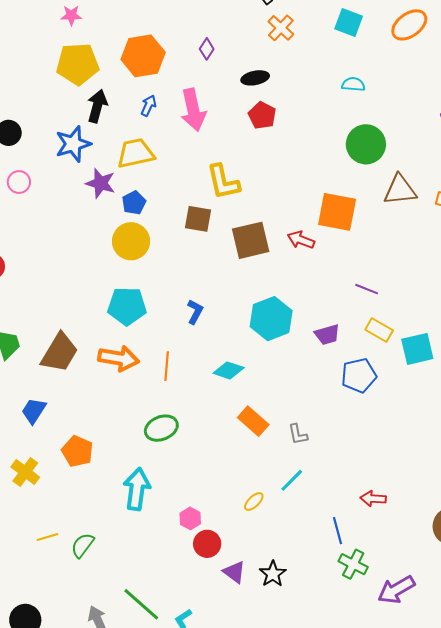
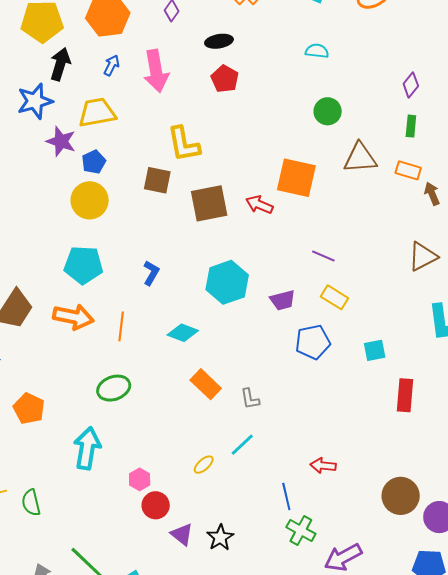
green circle: (366, 144) -> (328, 111), size x0.7
cyan square: (417, 349) -> (375, 350), moved, size x0.7
green semicircle: (83, 545) -> (31, 503), turned -52

